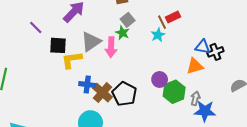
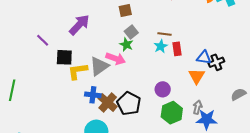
red rectangle: (173, 17) -> (177, 49), moved, turned -72
brown line: (162, 22) -> (165, 34), turned -56
gray triangle: (91, 42) -> (99, 66), moved
pink arrow: (111, 47) -> (116, 59), turned -72
orange triangle: (195, 66) -> (197, 76), turned -42
green hexagon: (174, 92) -> (172, 113), moved

